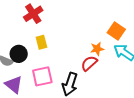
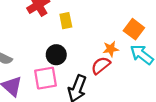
yellow rectangle: (41, 42) -> (66, 21), moved
black circle: (19, 54) -> (56, 55), moved

